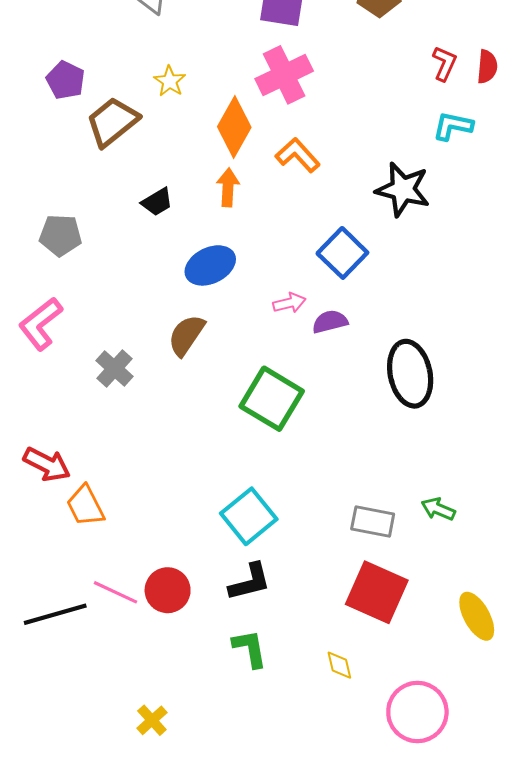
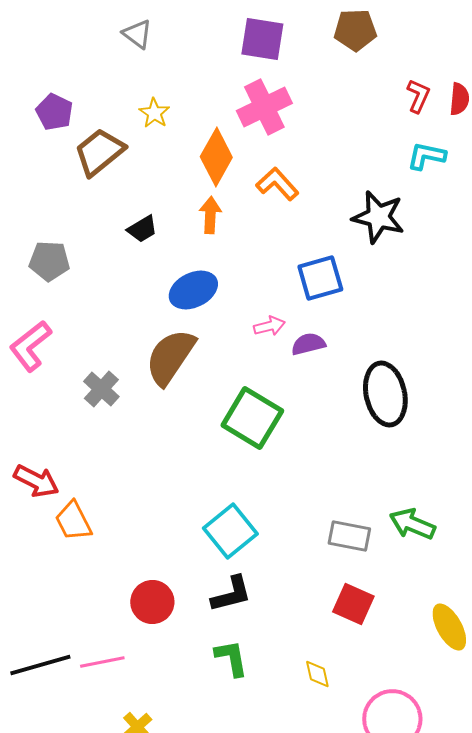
blue square: (342, 253) -> (320, 278), turned 30
brown semicircle: (186, 335) -> (170, 357), size x1.4
green arrow: (438, 509) -> (412, 524), size x1.4
pink line: (116, 592) -> (102, 662), moved, turned -36
red square: (377, 592) -> (353, 604), size x0.7
black line: (55, 614) -> (40, 665), moved

